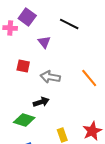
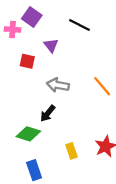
red square: (23, 66) -> (27, 61), moved
black arrow: (41, 102) -> (48, 113), turned 147

